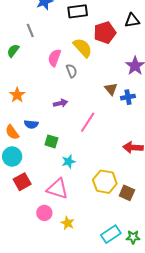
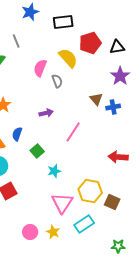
black triangle: (132, 20) -> (117, 47), moved
blue semicircle: (31, 124) -> (17, 134), turned 104
green square: (51, 141) -> (37, 151), turned 32
pink triangle: (57, 189) -> (62, 203), moved, turned 45
pink circle: (44, 213) -> (30, 232), moved
cyan rectangle: (111, 234) -> (84, 224), moved

